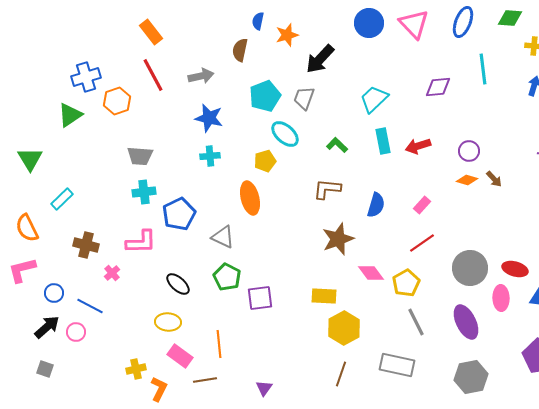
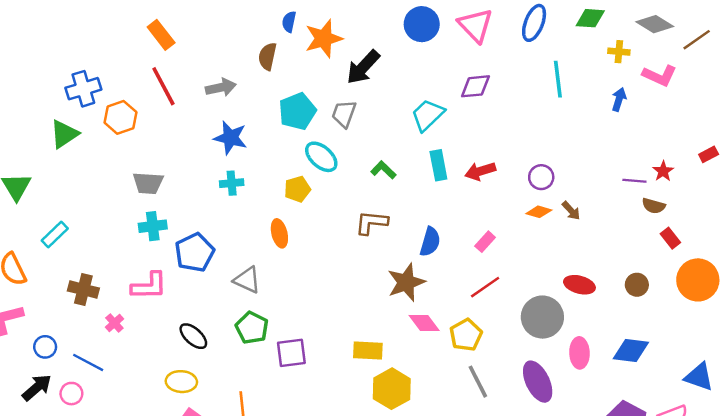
orange star: (287, 35) -> (324, 38), size x1.4
purple diamond: (438, 87) -> (475, 86), moved
orange ellipse: (250, 198) -> (279, 233), size x0.7
brown star: (338, 239) -> (406, 282), moved
red ellipse: (515, 269) -> (579, 285), moved

